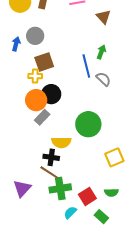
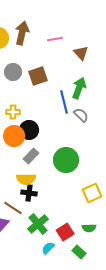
green arrow: (101, 52) -> (79, 88), size x1.5
brown square: (44, 62) -> (38, 76), moved
gray rectangle: (42, 117) -> (31, 156), moved
yellow semicircle: (61, 142) -> (26, 179), moved
brown line: (49, 172) -> (13, 208), moved
green cross: (60, 188) -> (38, 224), turned -30

